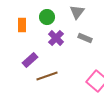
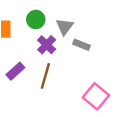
gray triangle: (77, 12) -> (65, 27), moved
brown line: (47, 76) -> (45, 76), moved, turned -55

